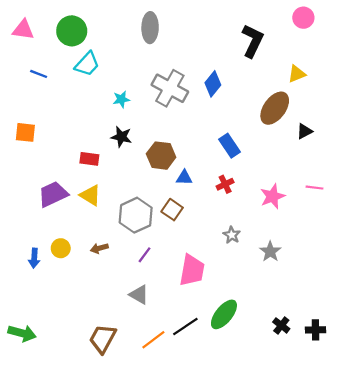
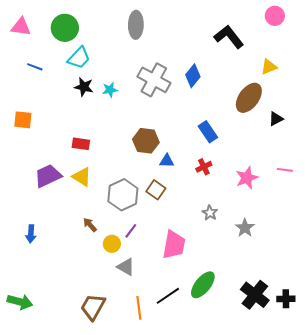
black L-shape: (253, 41) -> (229, 37), turned -64
black star: (121, 137) -> (84, 87), moved
yellow circle: (61, 248) -> (112, 244), moved
brown arrow: (99, 248) -> (90, 225), turned 63
black cross: (281, 325) -> (255, 295), size x1.8
orange line: (153, 340) -> (139, 308), turned -60

